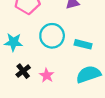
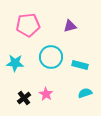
black cross: (23, 71) -> (24, 98), moved
cyan semicircle: (88, 74) -> (85, 93), size x0.6

